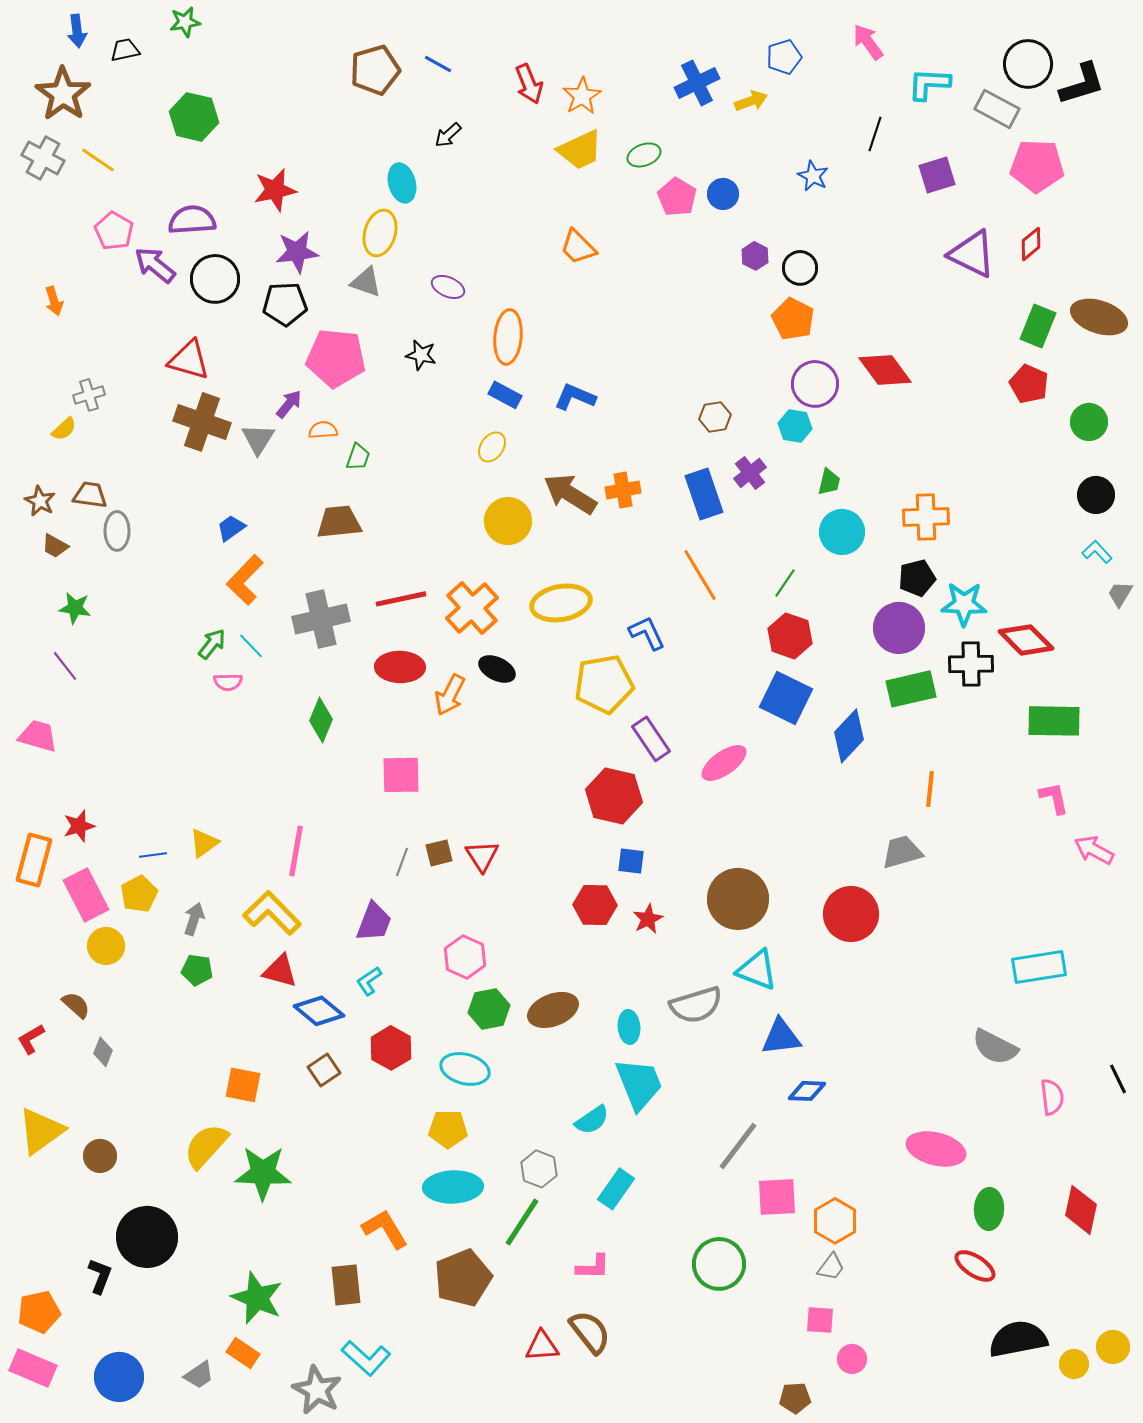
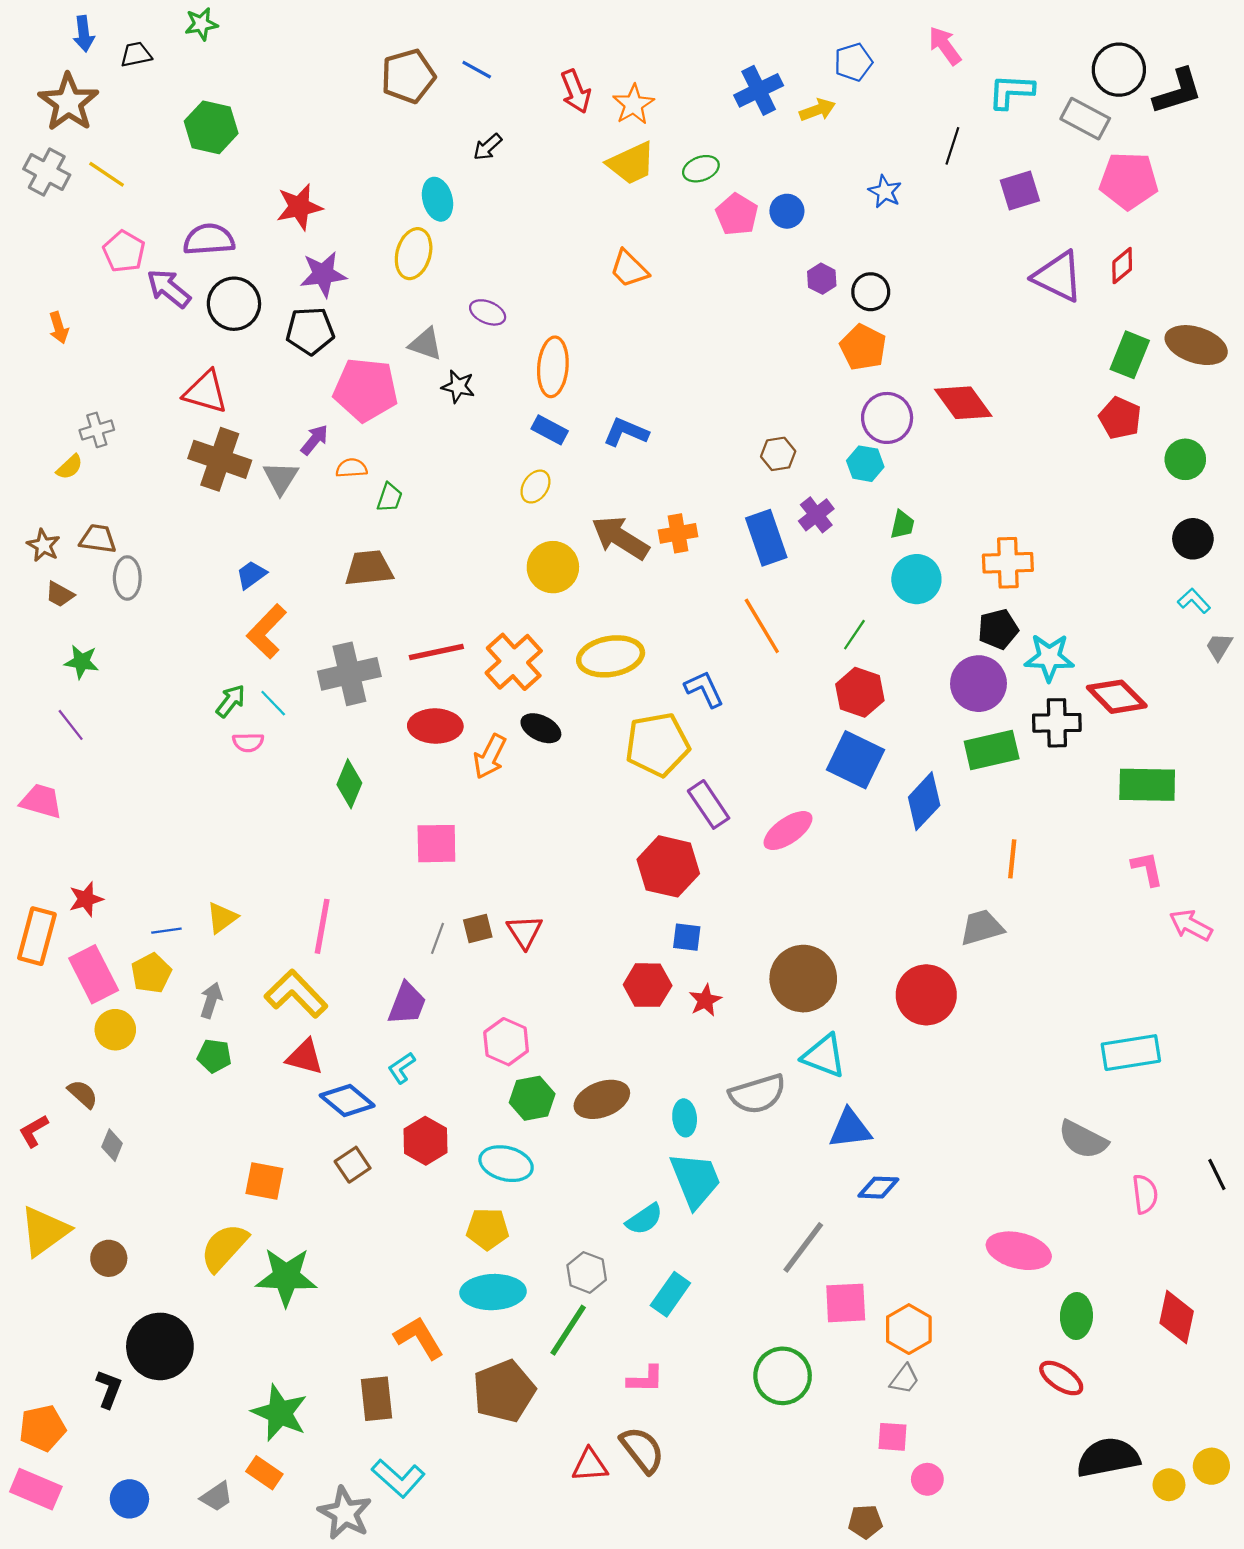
gray triangle: (366, 282) -> (426, 344), moved
blue circle: (119, 1377) -> (129, 1499), size x0.7

